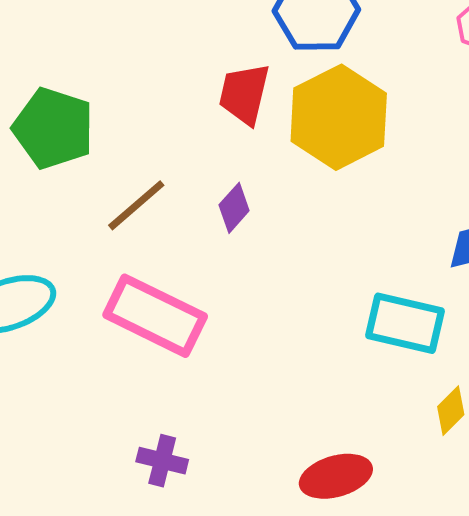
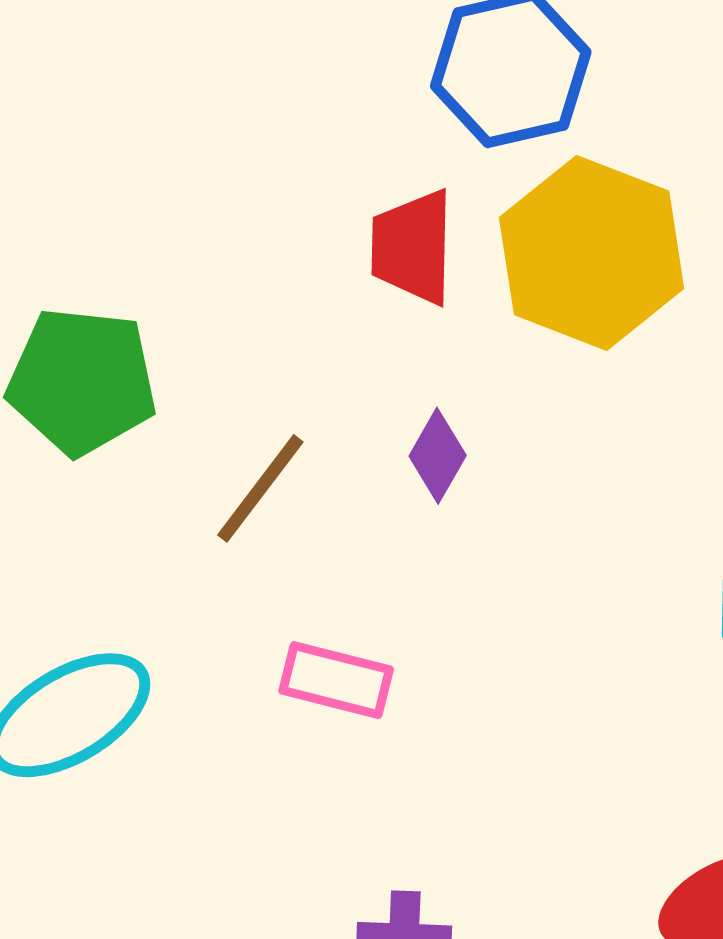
pink rectangle: (155, 316) -> (336, 680), size x0.6

